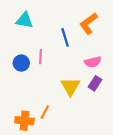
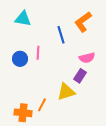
purple rectangle: (95, 83) -> (80, 76), moved
yellow triangle: (70, 87) -> (66, 92), moved, turned 42

